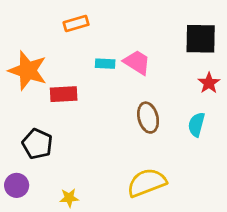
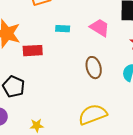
pink trapezoid: (137, 62) -> (100, 28), moved

